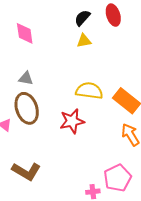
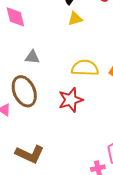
gray triangle: (26, 78) -> (32, 57), moved

